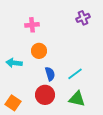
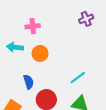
cyan arrow: (14, 63) -> (15, 47), moved
blue semicircle: (50, 74) -> (29, 82), moved

